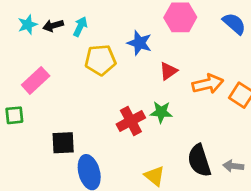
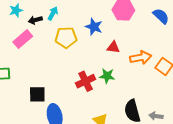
black arrow: (53, 26) -> (35, 20), moved
red triangle: (168, 71) -> (113, 47), turned 40
pink rectangle: (36, 80) -> (23, 39), moved

